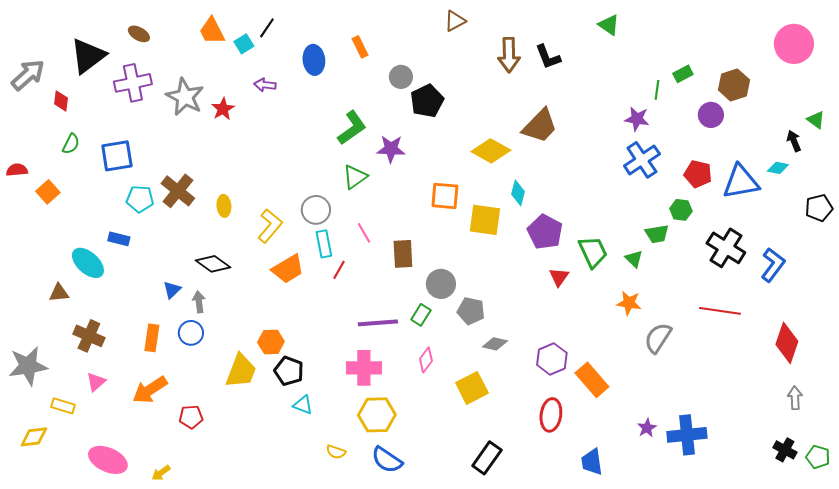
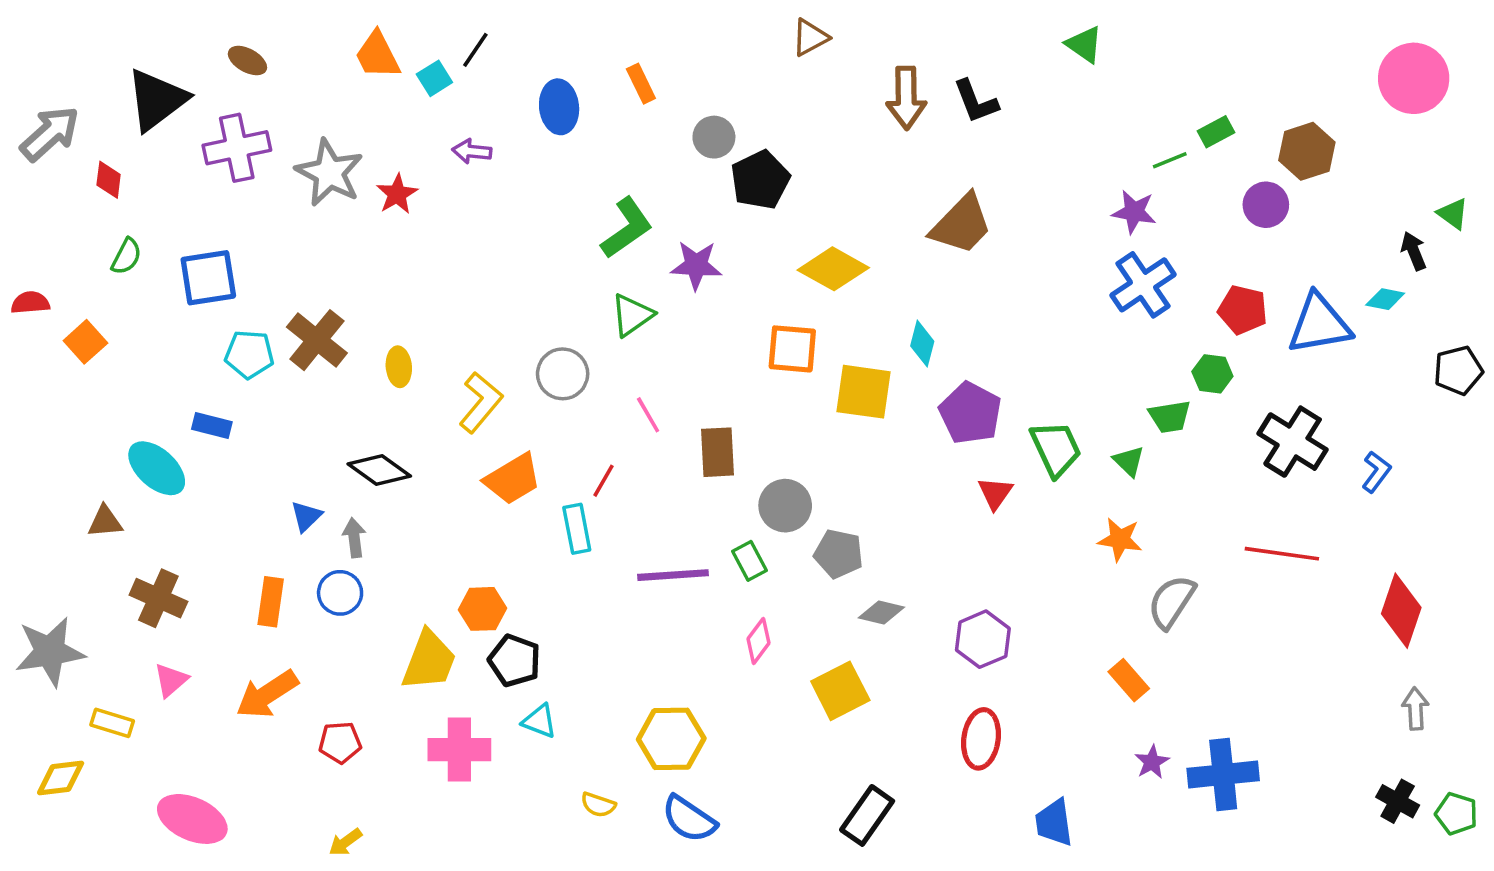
green line: (657, 90) -> (1170, 160), turned 60
yellow diamond: (491, 151) -> (833, 269), moved
cyan rectangle: (324, 244) -> (577, 529), moved
blue L-shape: (773, 265) -> (1376, 472), size x0.7
green rectangle: (421, 315) -> (750, 561), turned -60
pink cross: (364, 368) -> (459, 750), moved
orange rectangle: (592, 380) -> (1129, 680), moved, size x0.7
yellow arrow: (161, 473) -> (345, 842), moved

